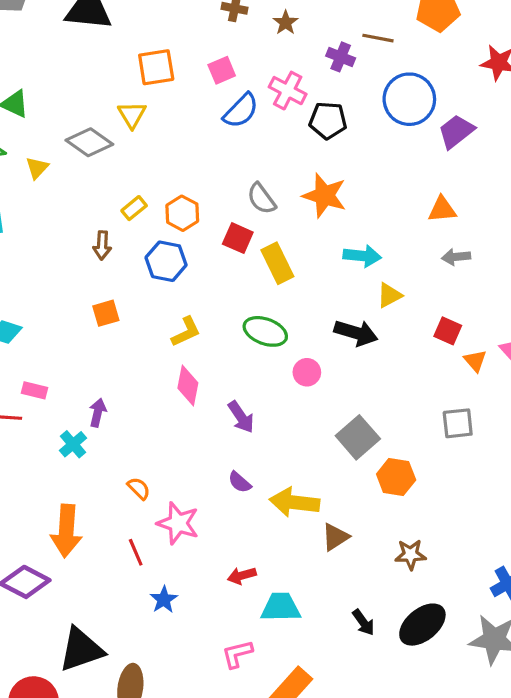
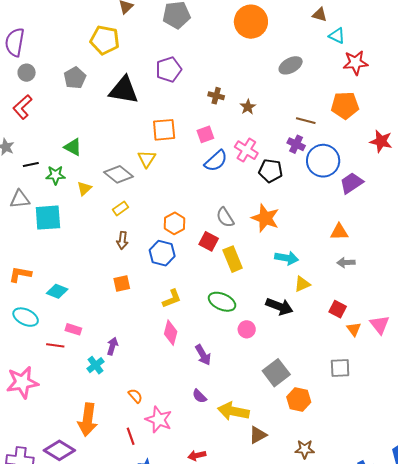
purple cross: (341, 57) -> (296, 144), moved
yellow rectangle: (134, 208) -> (120, 208), moved

